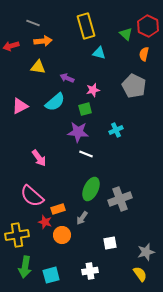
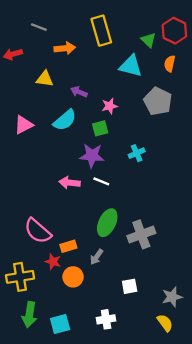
orange arrow: (43, 41) -> (65, 48), moved
cyan triangle: (99, 53) -> (131, 66), moved, size x1.5
pink arrow: (39, 158) -> (69, 183), moved, turned 132

